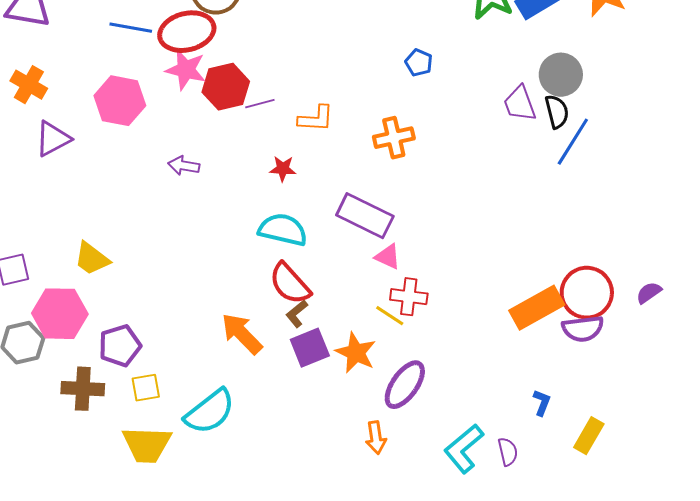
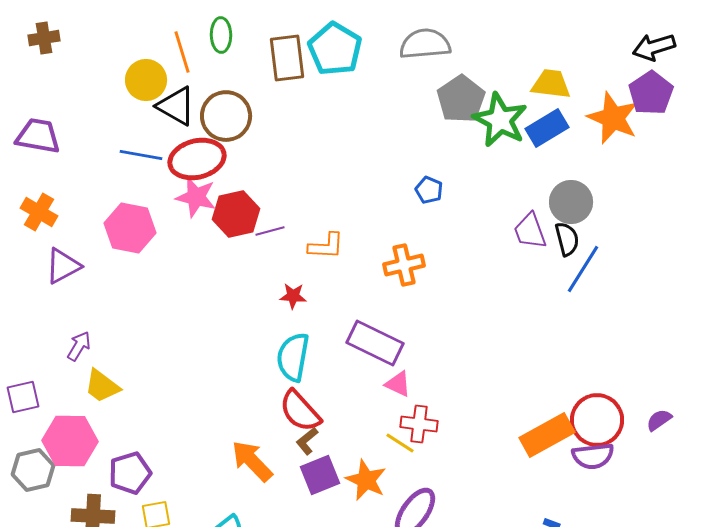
purple arrow: (184, 166) -> (79, 346), moved, turned 112
cyan semicircle: (283, 230) -> (293, 357), turned -93

